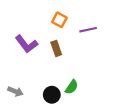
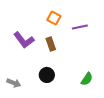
green semicircle: (72, 87) -> (87, 79), moved
black circle: (52, 95) -> (47, 75), moved

